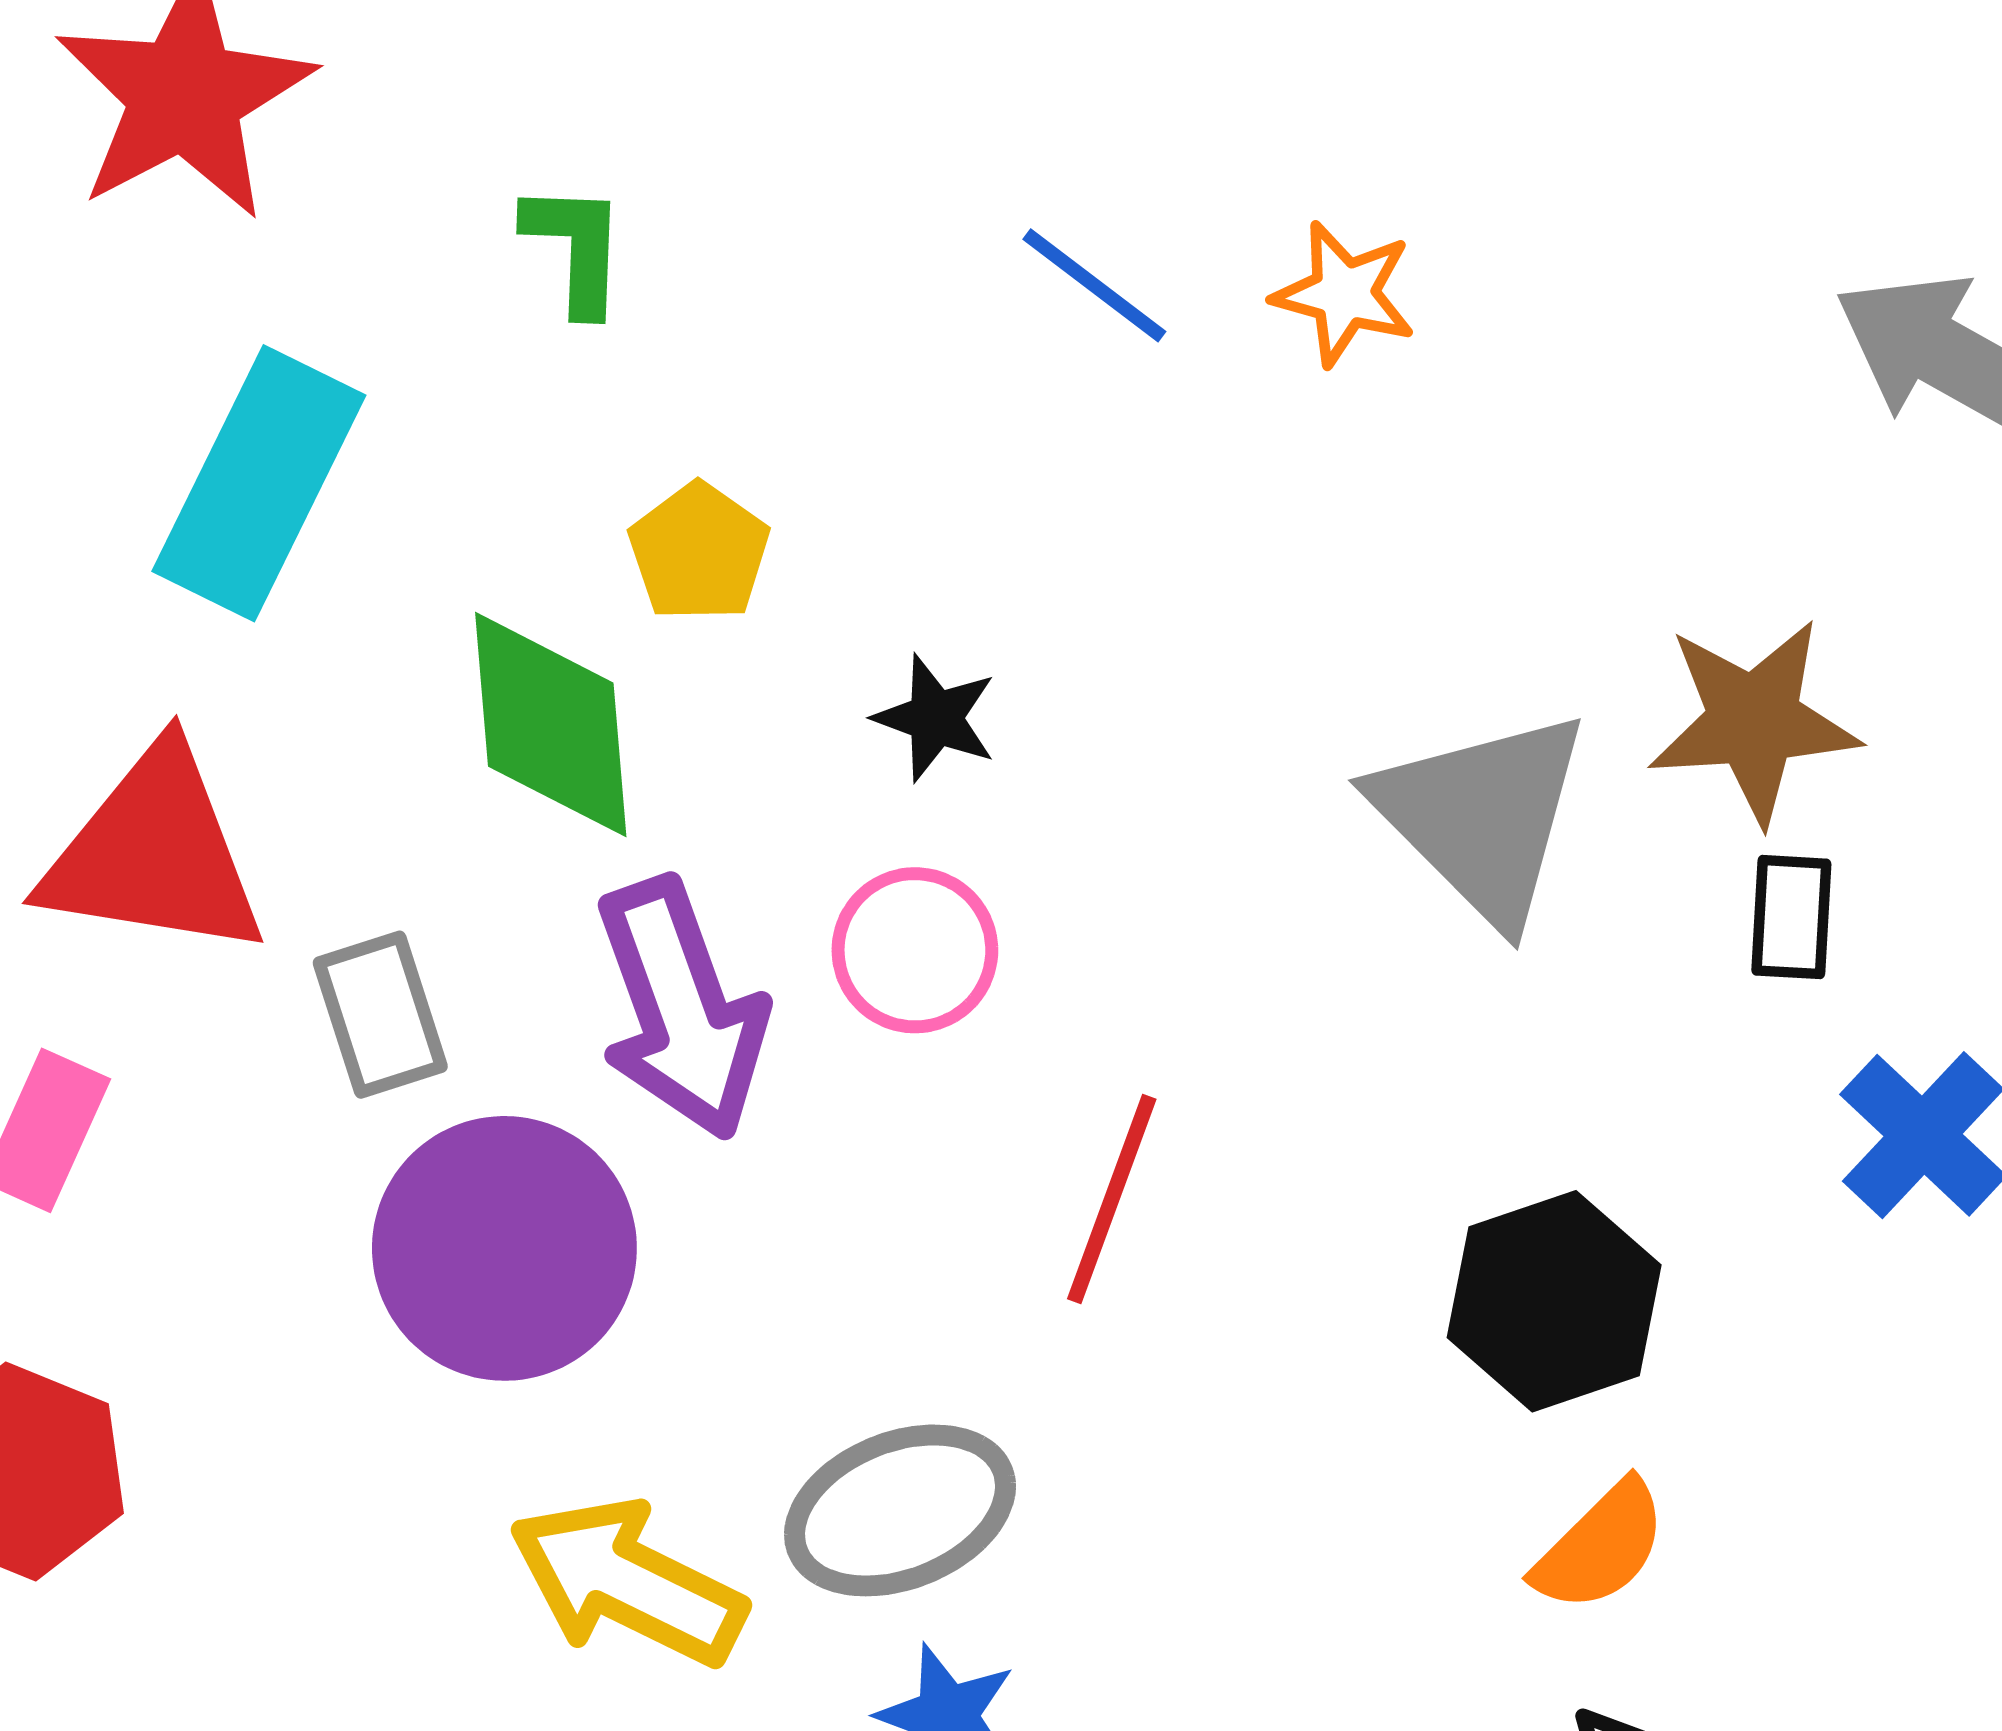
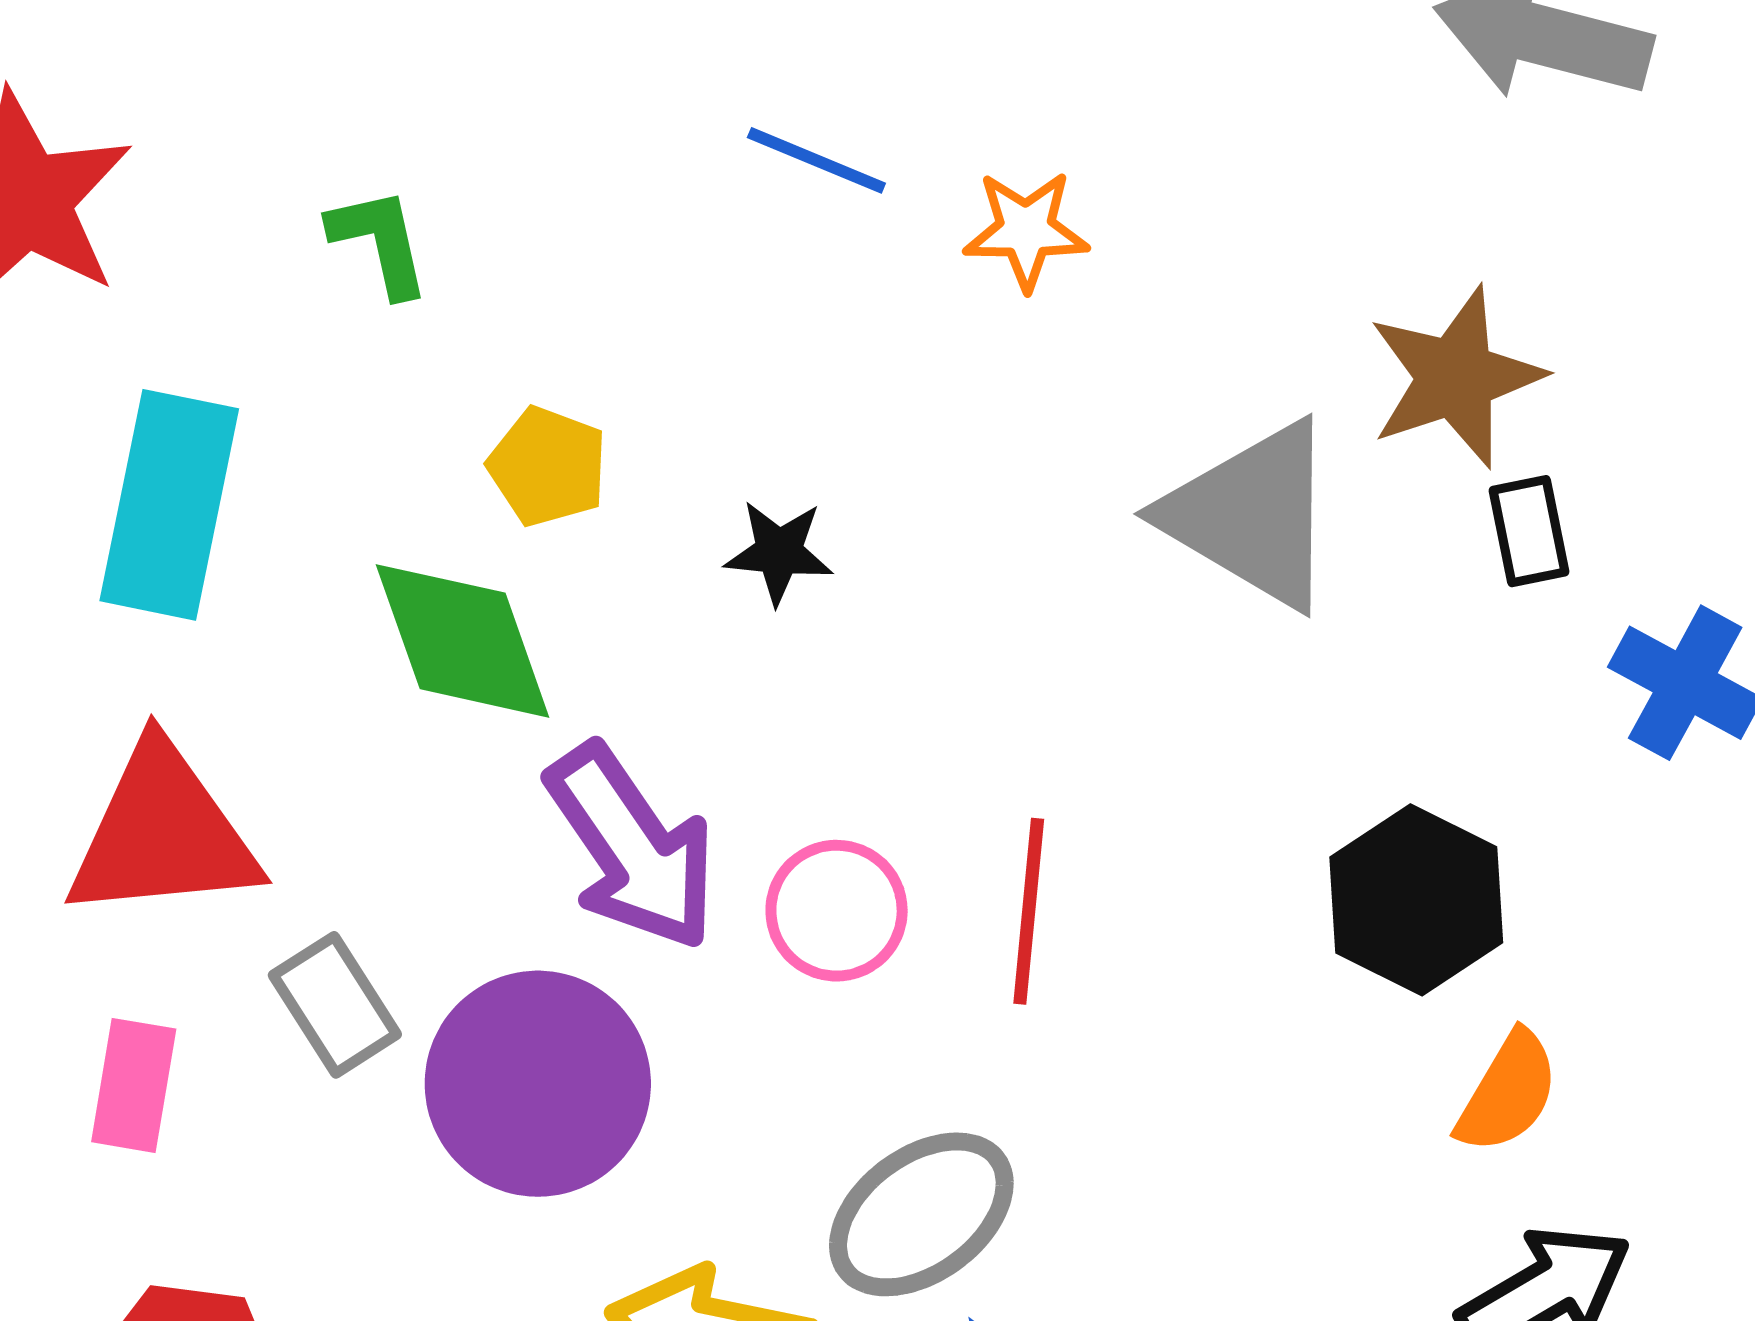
orange star: (1344, 294) -> (1026, 230), moved
pink circle: (915, 950) -> (837, 911), moved
gray rectangle: (380, 1015) -> (335, 1005), moved

